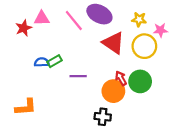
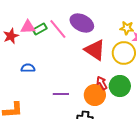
yellow star: (139, 19) -> (127, 28), moved
green rectangle: (55, 61) -> (40, 29), moved
purple line: (78, 76) -> (61, 94), moved

